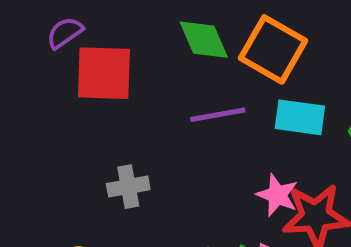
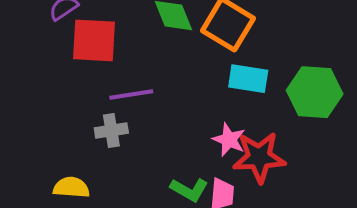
purple line: (218, 115) -> (131, 94), moved

